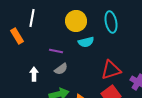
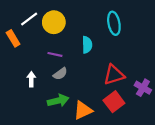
white line: (32, 18) -> (29, 19), turned 42
yellow circle: (76, 21) -> (54, 22), moved
cyan semicircle: (86, 42) -> (87, 45), turned -77

